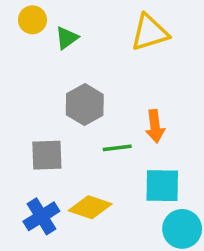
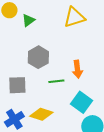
cyan square: (162, 186) -> (81, 102), turned 35

